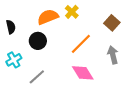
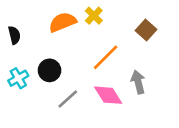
black circle: (38, 41) -> (50, 70), moved
gray arrow: (113, 55) -> (138, 82), moved
gray line: (37, 77) -> (68, 99), moved

